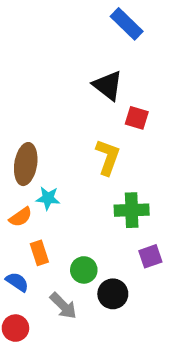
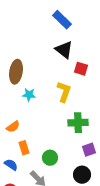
blue rectangle: (127, 24) -> (62, 20), moved
brown ellipse: (26, 164) -> (16, 72), moved
cyan star: (48, 198) -> (29, 95), moved
black circle: (113, 294) -> (82, 175), moved

